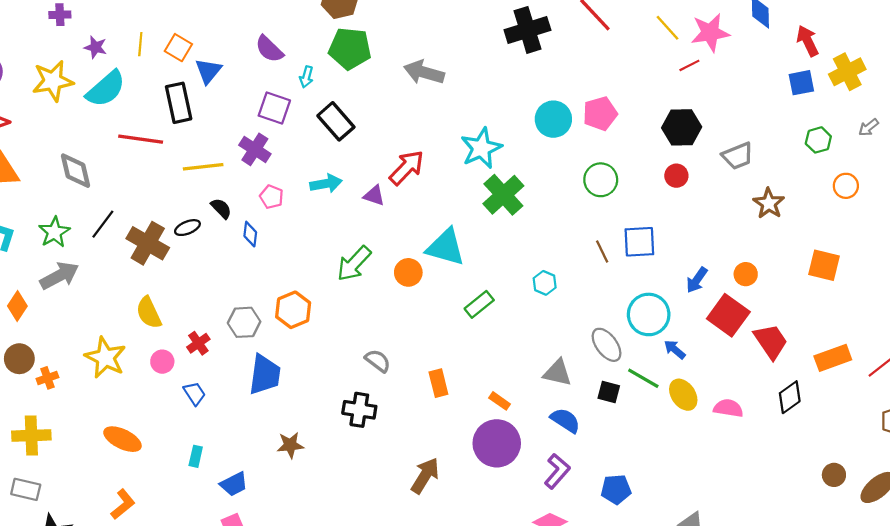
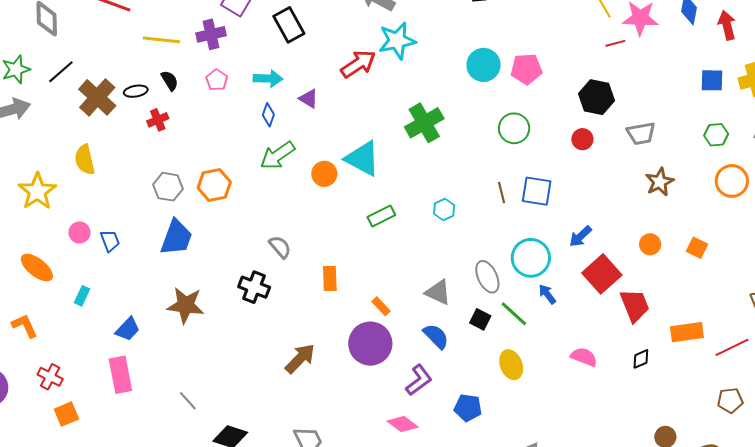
red arrow: (808, 41) -> (727, 25), moved
cyan star: (481, 148) -> (397, 41), moved
purple cross: (255, 149) -> (211, 34), turned 32
red arrow: (407, 168) -> (358, 64), moved
orange circle: (846, 186) -> (732, 181), size x1.4
blue diamond: (250, 234) -> (268, 115), moved
orange square: (824, 265) -> (697, 248), size x0.7
orange circle: (746, 274) -> (650, 244), moved
red cross: (198, 343) -> (158, 120), moved
pink circle: (162, 362) -> (79, 232), moved
yellow ellipse: (683, 395) -> (511, 365), moved
black diamond: (790, 397) -> (641, 359), size x0.7
brown star: (290, 445) -> (186, 305), size x1.5
cyan rectangle: (196, 456) -> (82, 296), moved
blue trapezoid: (234, 484) -> (128, 329), turned -32
orange L-shape: (123, 504) -> (25, 326), turned -88

